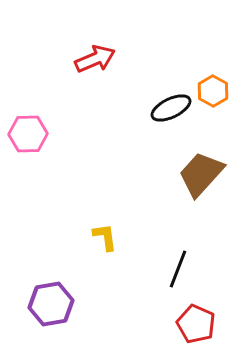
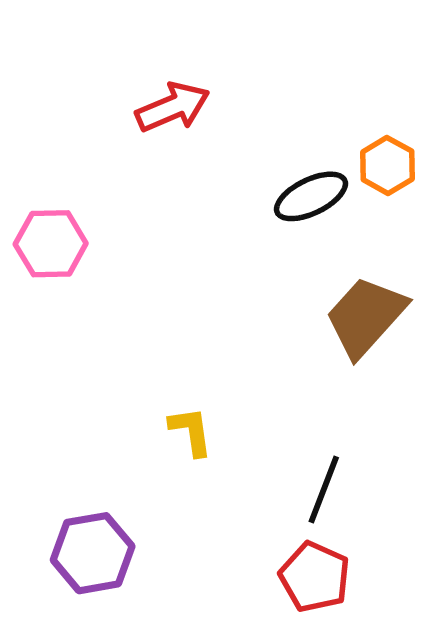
red pentagon: (196, 324) -> (315, 577), moved

